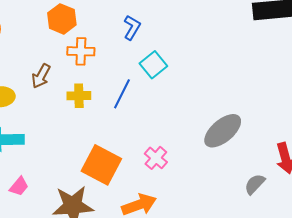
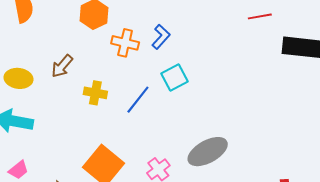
orange cross: (81, 51) -> (125, 43), moved
gray ellipse: (223, 131) -> (208, 152), moved

